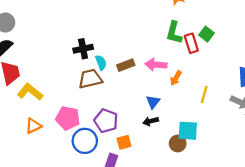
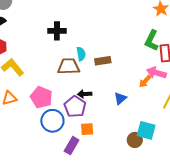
black cross: (83, 49) -> (57, 31), moved
pink arrow: (156, 65) -> (156, 73), moved
black arrow: (151, 121) -> (85, 94), moved

